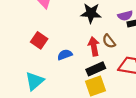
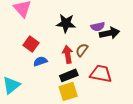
red square: (39, 40) -> (31, 44), moved
brown semicircle: (109, 41) -> (82, 50), turned 72

